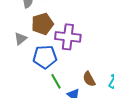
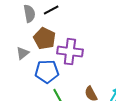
brown pentagon: (42, 24) -> (45, 38), turned -30

